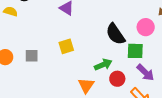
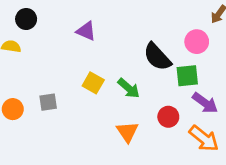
yellow square: (66, 46) -> (93, 83), turned -35
green arrow: (103, 65) -> (129, 88), moved, turned 72

